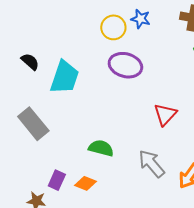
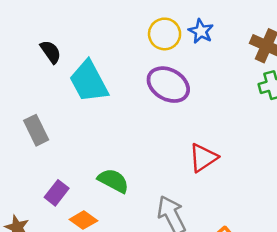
cyan trapezoid: (64, 77) -> (89, 82), turned 120
gray rectangle: (33, 124) -> (36, 130), size x0.7
purple rectangle: (57, 180) -> (57, 193), moved

